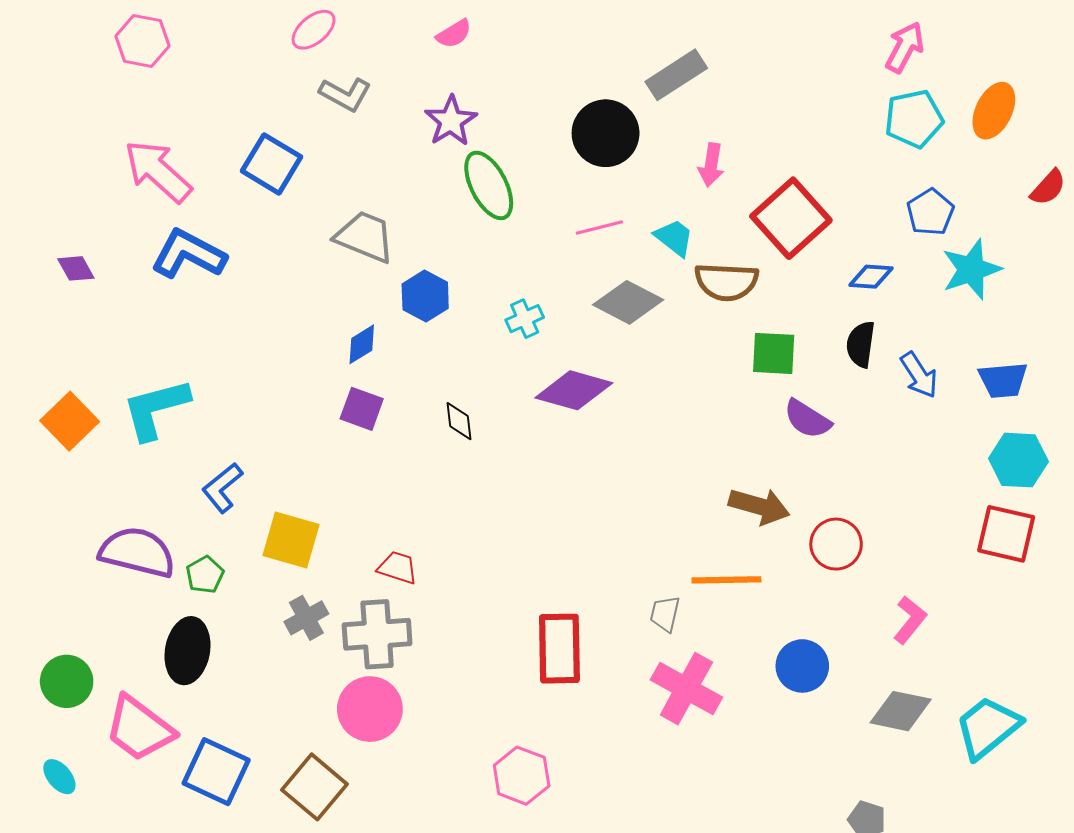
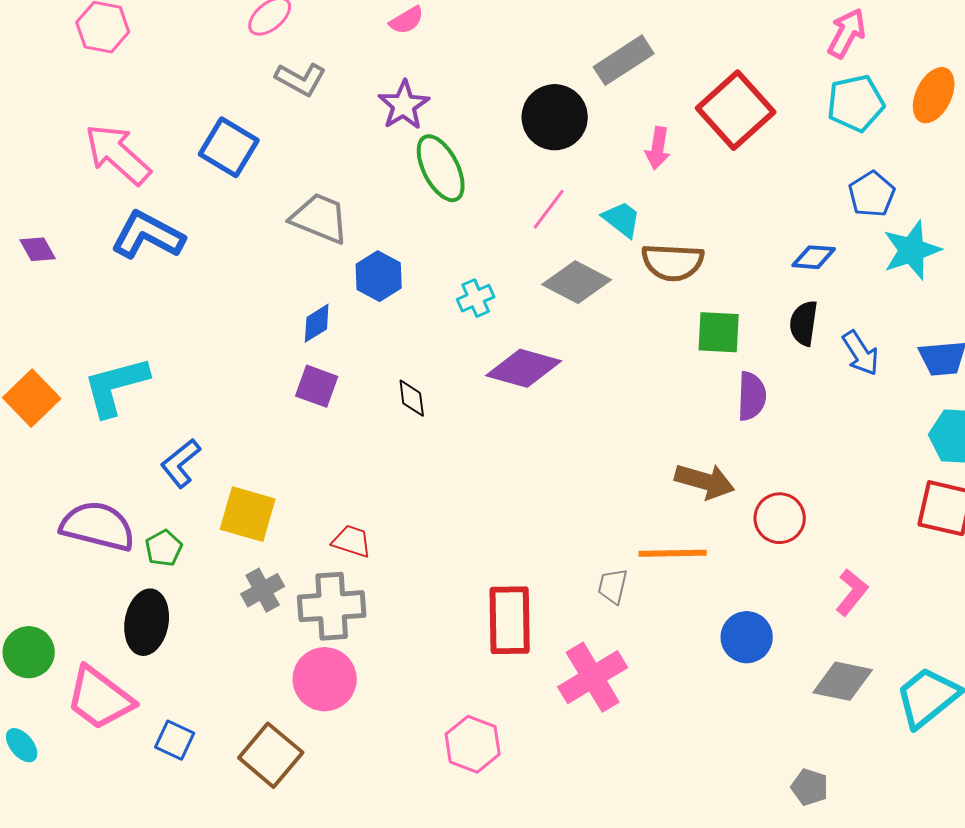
red square: (791, 218) -> (736, 110), moved
pink line: (599, 227) -> (549, 209), turned -39
purple semicircle: (807, 419) -> (752, 396), turned -120
pink cross: (686, 689) -> (593, 677), moved, turned 30
blue square: (216, 772) -> (175, 740), size x0.6

